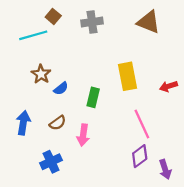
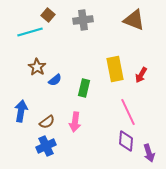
red arrow: (168, 86) -> (141, 75), moved, turned -42
brown semicircle: (58, 123) -> (47, 122), moved
purple diamond: (140, 156) -> (126, 141), turned -50

